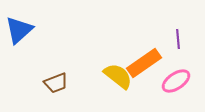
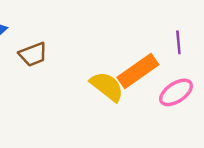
brown trapezoid: (56, 83) -> (33, 54), moved

